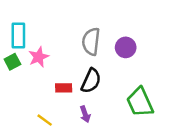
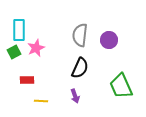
red rectangle: (64, 88) -> (27, 80), moved
yellow line: (45, 120) -> (41, 101), turned -32

